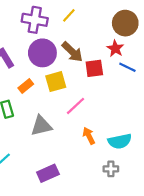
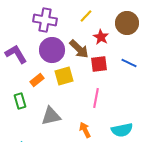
yellow line: (69, 15) -> (86, 16), moved
red star: (115, 48) -> (101, 37), moved
pink line: (76, 106) -> (96, 98), moved, turned -36
orange arrow: (89, 136) -> (85, 130), moved

